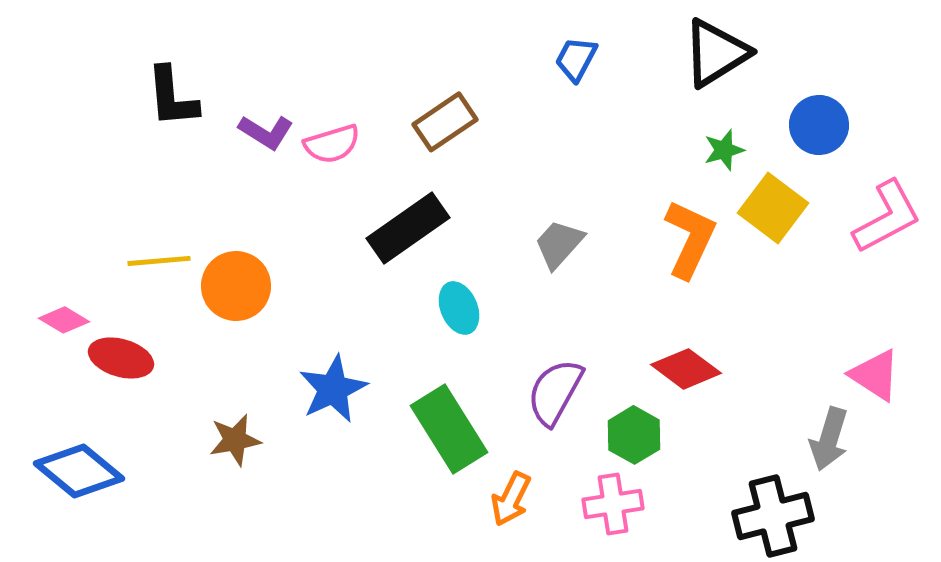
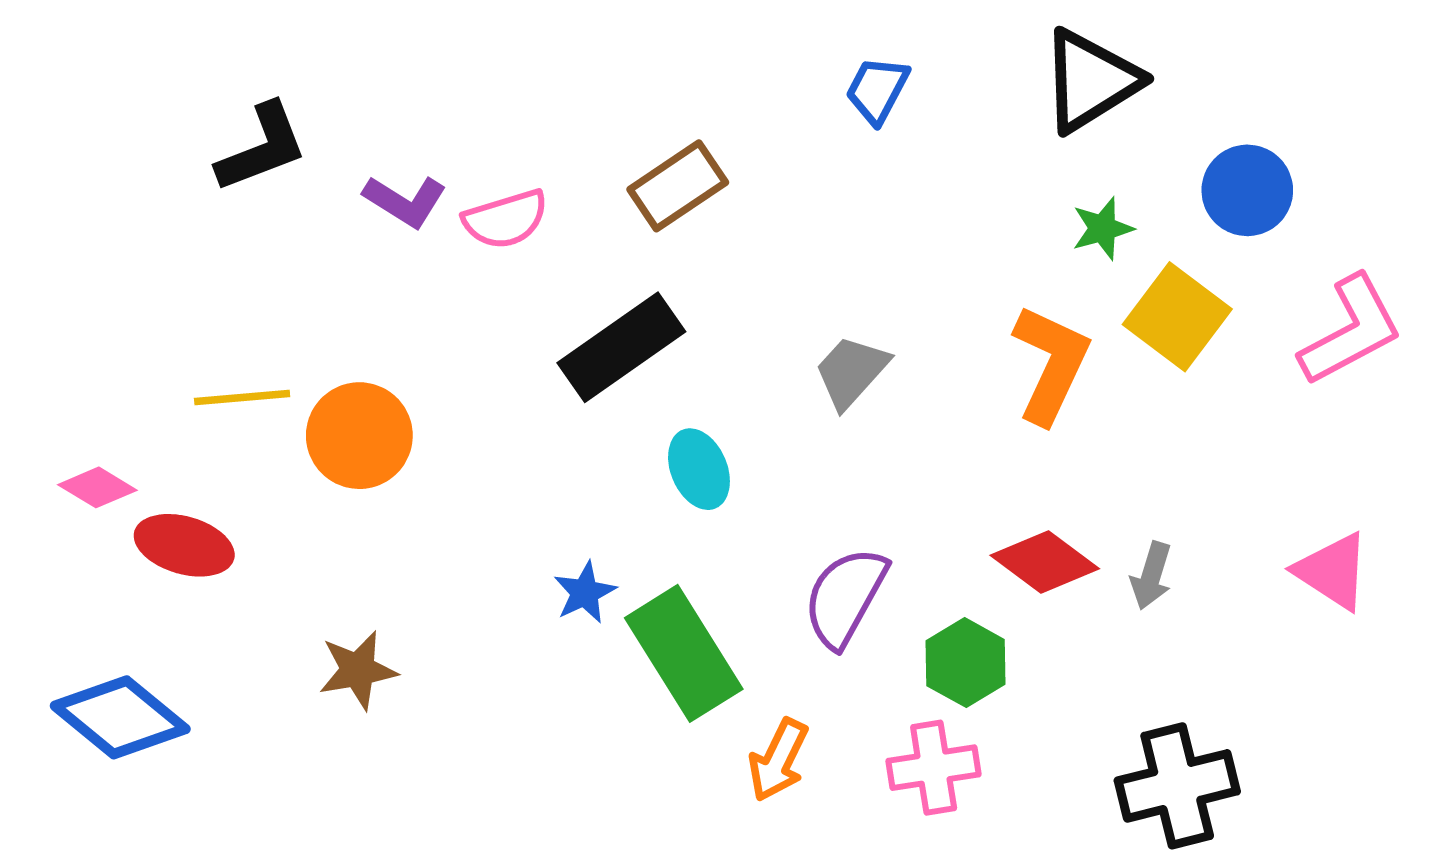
black L-shape: (172, 97) -> (262, 148), turned -106
blue star: (333, 389) -> (585, 592), moved, size x0.6
gray arrow: (829, 439) -> (1151, 576), moved, size x0.7

